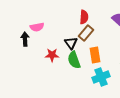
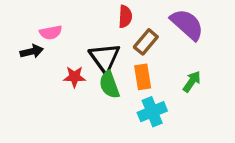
brown rectangle: (86, 33) -> (146, 42), moved
black arrow: (25, 39) -> (32, 51), turned 80
black triangle: (71, 43) -> (105, 58), size x1.5

